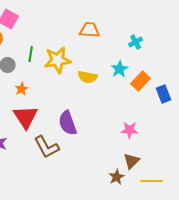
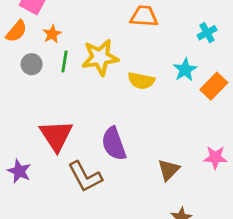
green line: (31, 54) -> (64, 61), moved
orange star: (22, 89) -> (52, 34), moved
pink star: (130, 130) -> (215, 157), moved
brown triangle: (132, 161) -> (169, 170), moved

